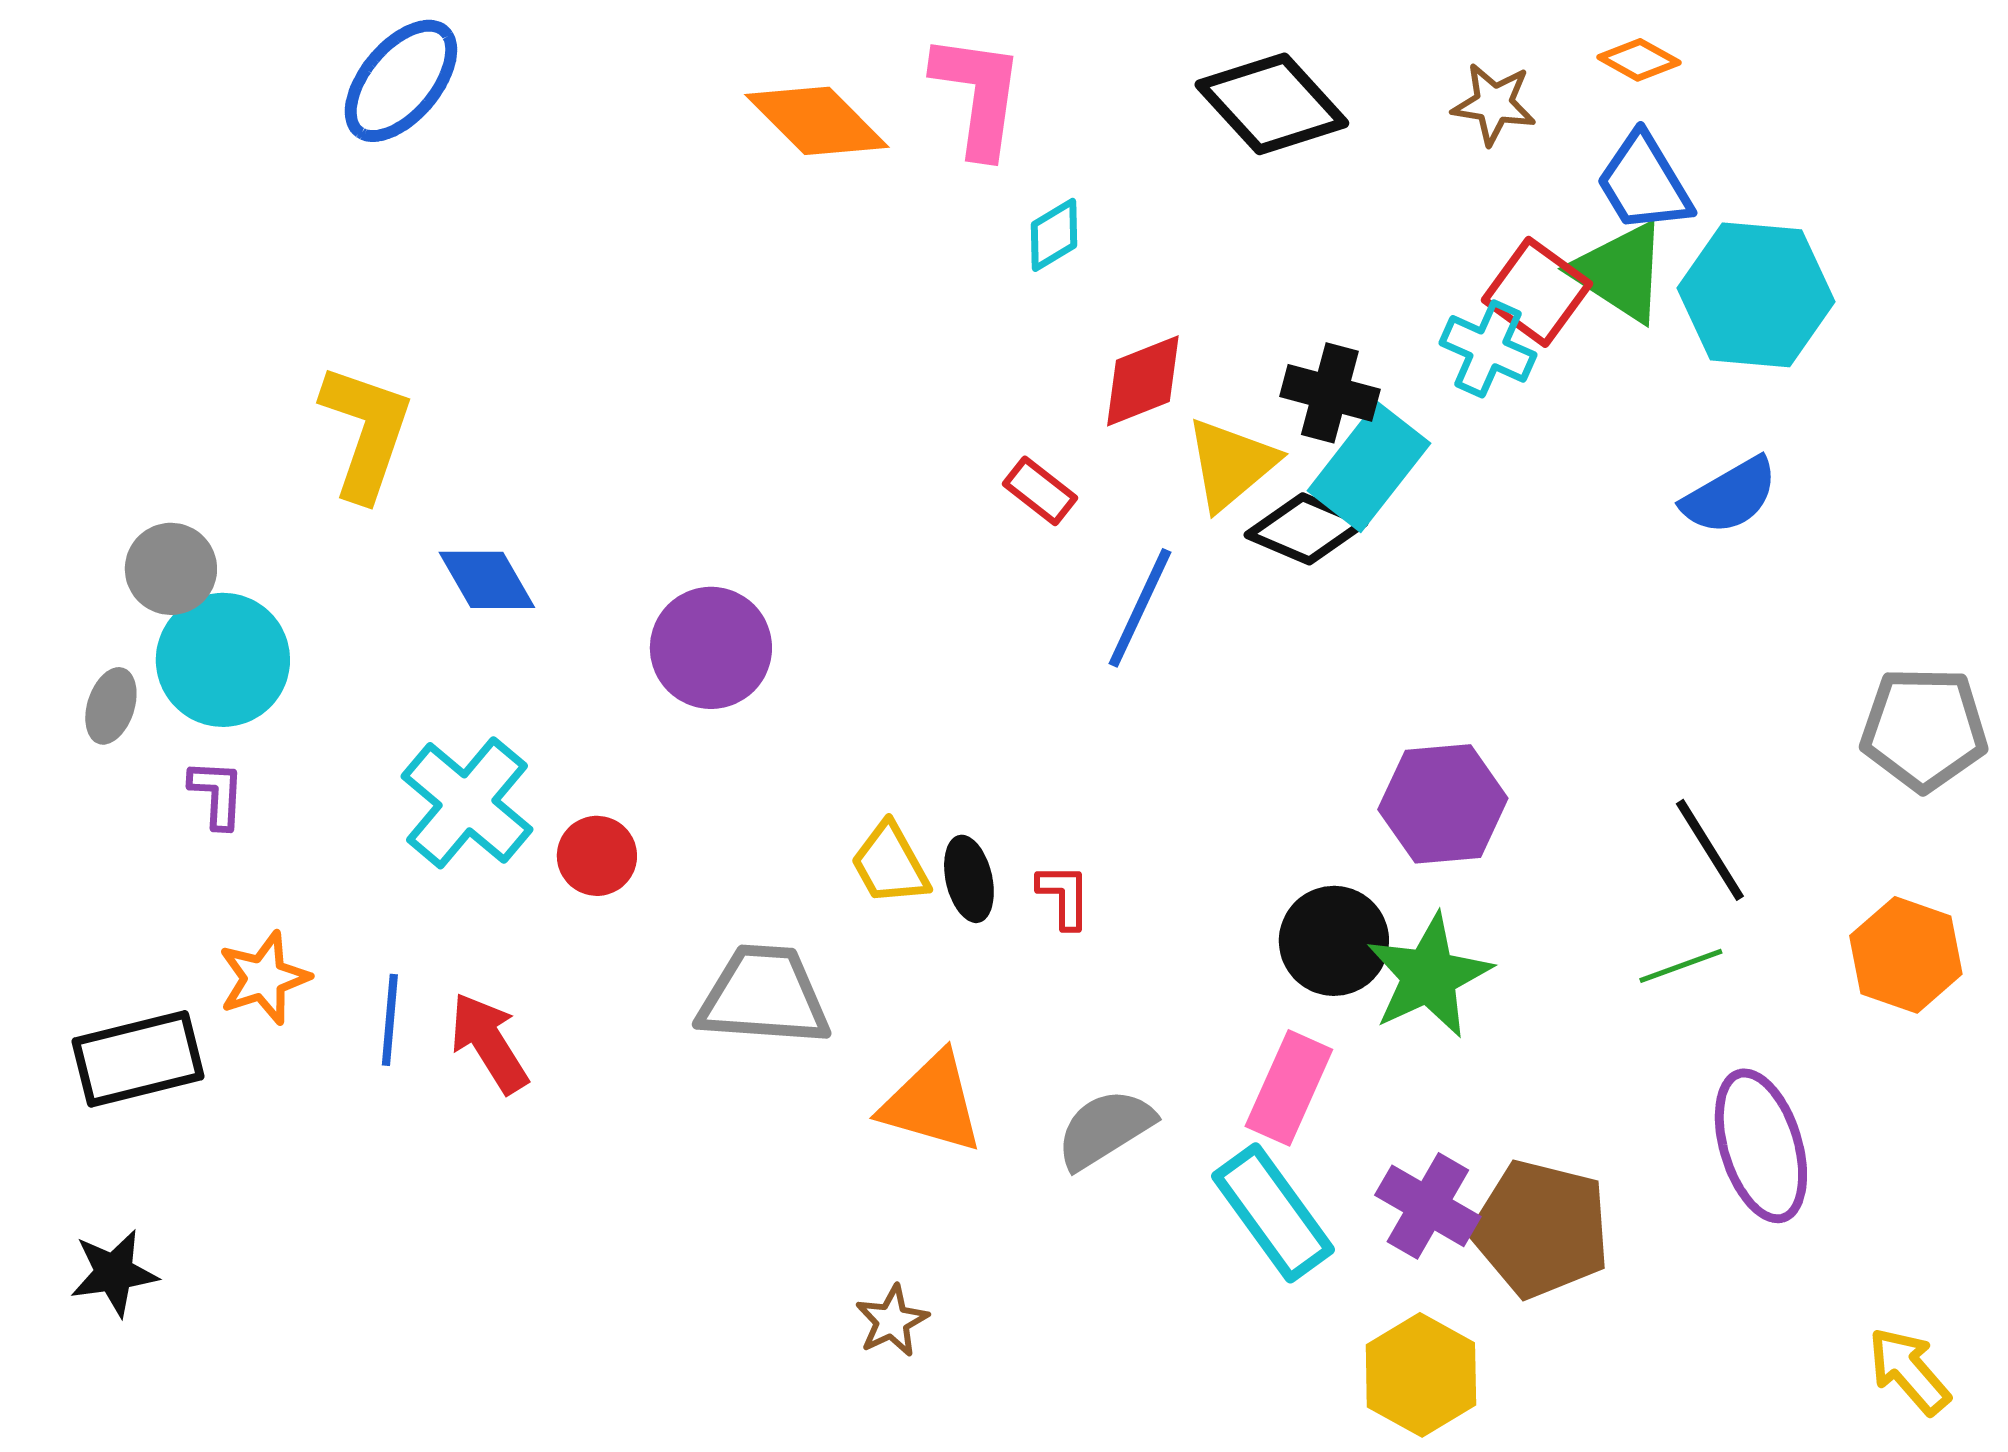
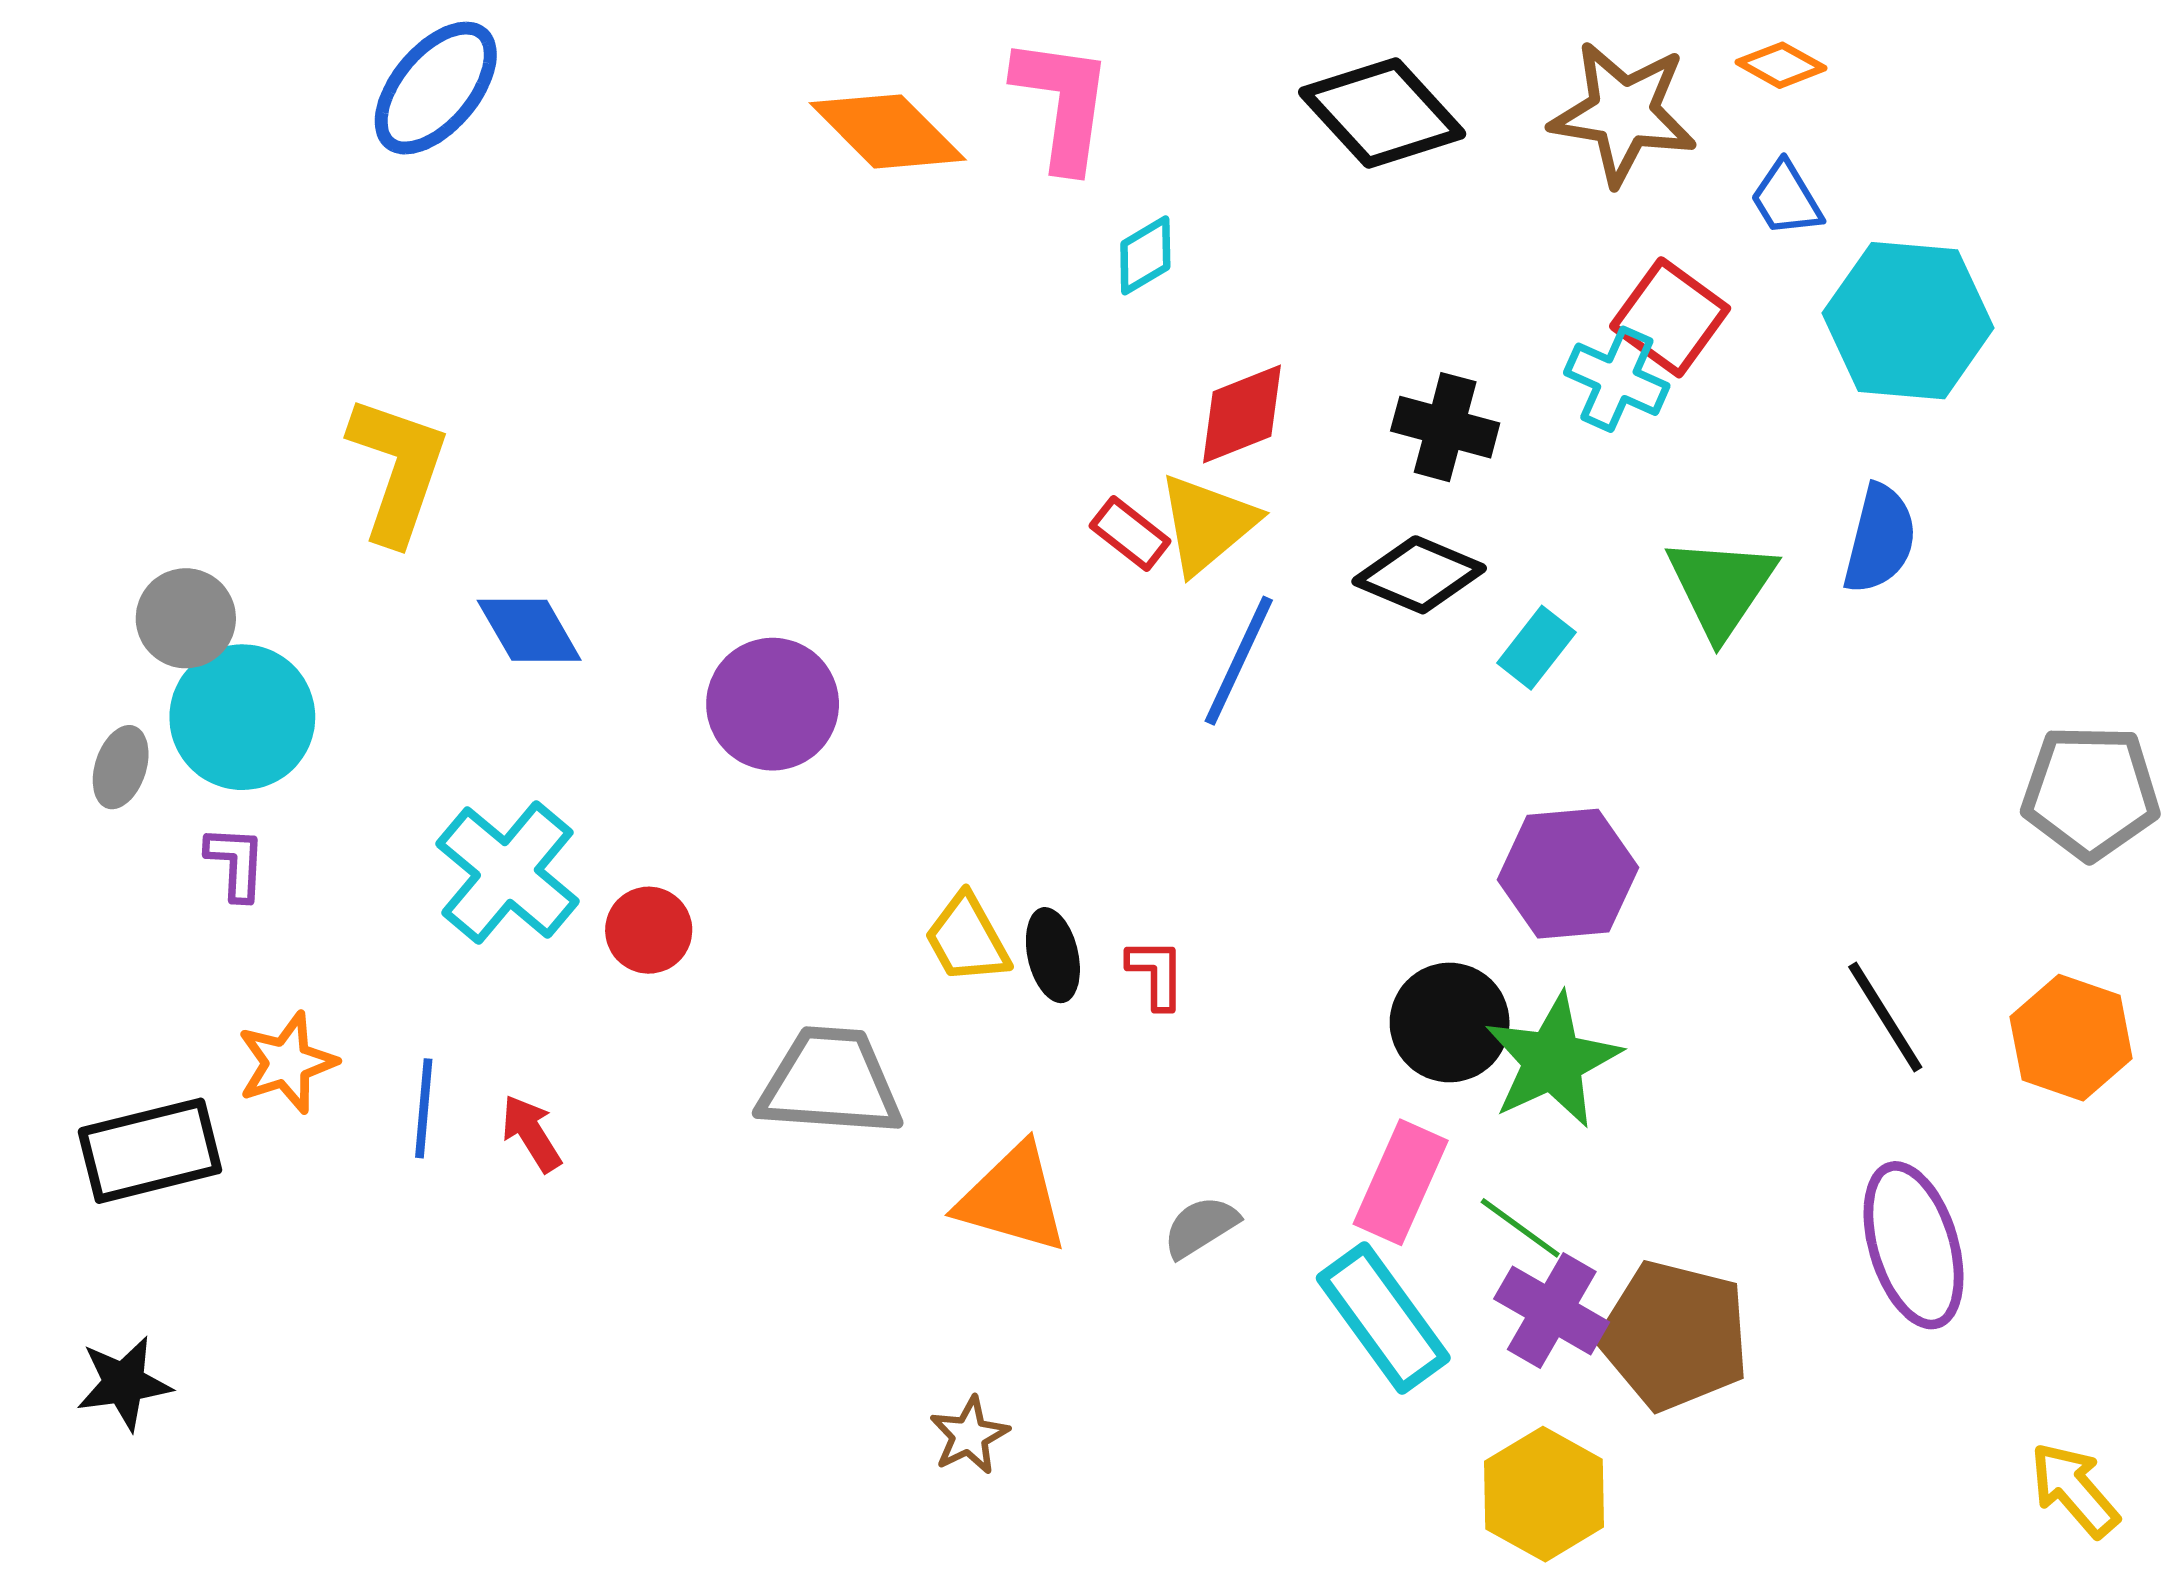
brown star: (1494, 104) -> (1623, 113), size x1.6
blue trapezoid: (1644, 183) -> (1786, 199), size x0.7
green triangle: (1620, 272) -> (1721, 587), moved, turned 31
yellow triangle: (1231, 464) -> (1207, 524), moved
cyan rectangle: (1369, 467) -> (1536, 648), moved, size x0.6
blue semicircle: (1730, 496) -> (1880, 539), turned -46
black line: (1710, 850) -> (1885, 1017), moved
green line: (1681, 966) -> (1520, 1228), moved, turned 56
red arrow: (489, 1043) -> (531, 1133), size x0.7
gray semicircle: (1105, 1129) -> (1201, 1227), size x0.7

